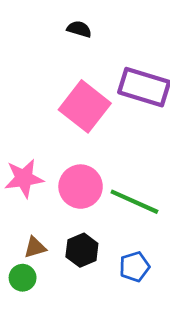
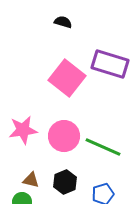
brown triangle: (35, 247) -> (31, 180), turned 30

